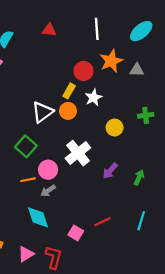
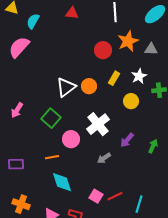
yellow rectangle: (69, 91) -> (114, 78), moved
white star: (93, 98) -> (139, 76), moved
orange line: (28, 180) -> (52, 157), moved
gray arrow: (48, 191) -> (104, 158), moved
cyan line: (141, 221) -> (139, 204), moved
red line: (102, 222) -> (115, 196), moved

